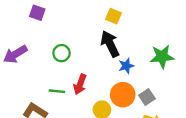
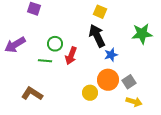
green star: (162, 57) -> (142, 34), moved
red arrow: (80, 84) -> (71, 56), moved
green line: (57, 91) -> (45, 61), moved

